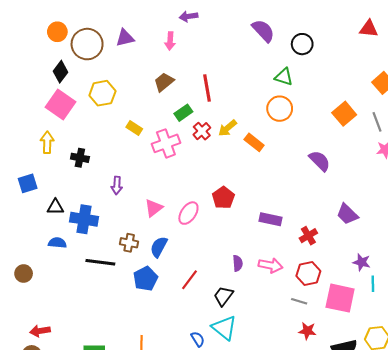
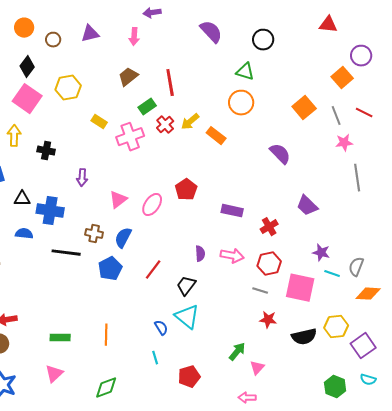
purple semicircle: (263, 31) -> (211, 32), moved
brown circle: (87, 44) -> (53, 40), size x0.5
cyan line: (373, 284) -> (332, 274), turned -70

